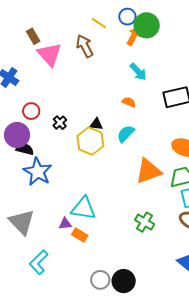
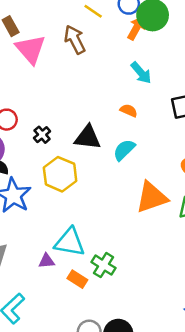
black triangle: (96, 124) -> (88, 137), size x1.6
yellow hexagon: (90, 141) -> (60, 174), moved
green cross: (145, 222) -> (104, 265), moved
orange rectangle: (80, 235) -> (77, 279), moved

